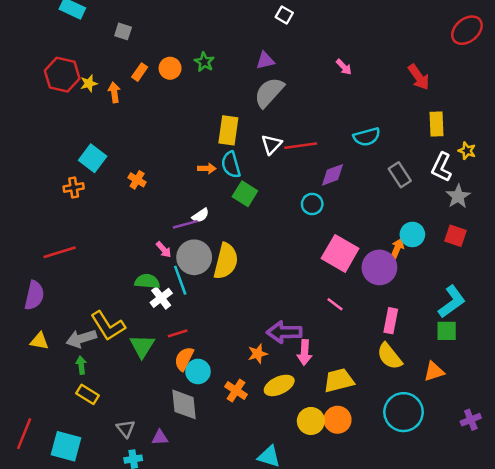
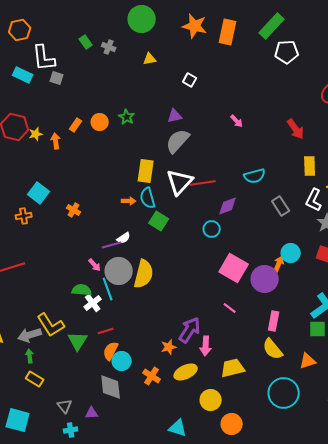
gray square: (123, 31) -> (57, 78), moved
white triangle: (272, 144) -> (180, 182), size x1.6
purple arrow: (284, 332) -> (190, 330), turned 124
orange circle: (338, 420) -> (232, 424), moved

